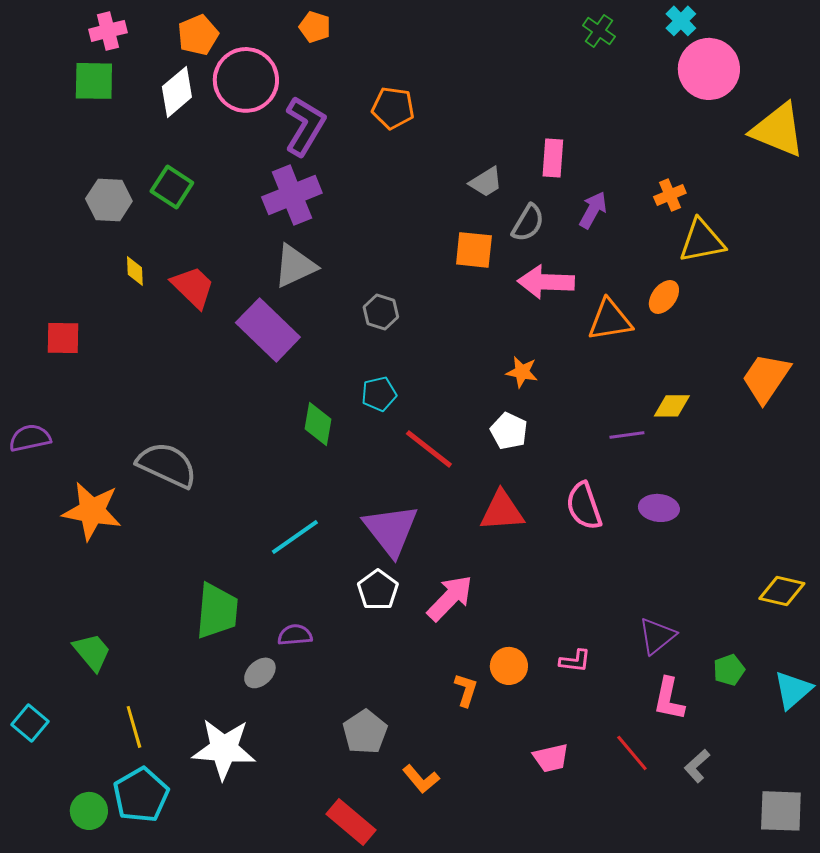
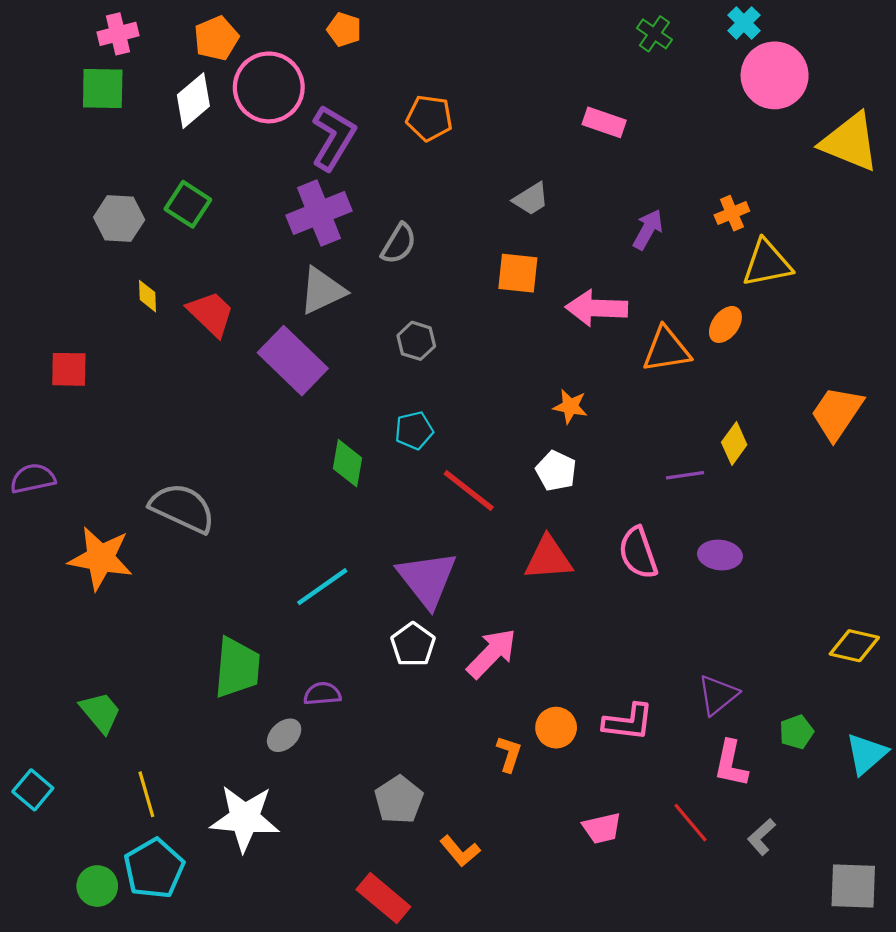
pink rectangle: (553, 158) -> (604, 122), moved, turned -75
gray semicircle: (528, 223) -> (399, 244), moved
yellow diamond: (672, 406) -> (734, 444), turned -54
pink L-shape: (575, 661) -> (628, 722), size x1.5

